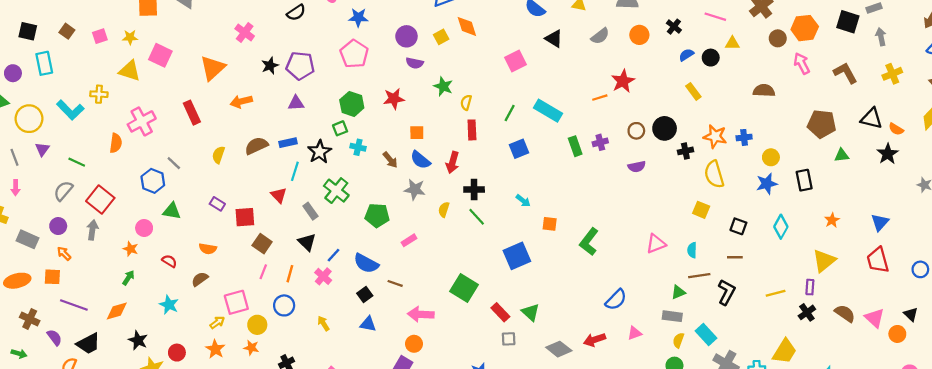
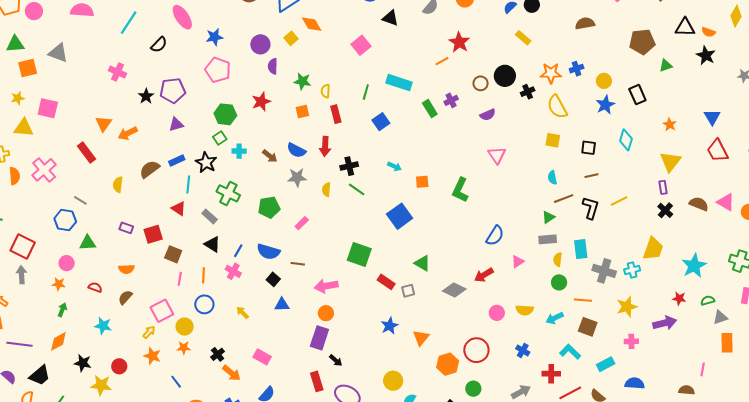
purple semicircle: (415, 63) -> (273, 66), turned 91
orange triangle: (213, 68) -> (104, 124), moved, size x0.7
orange square: (417, 133) -> (302, 111), moved
orange semicircle: (116, 143) -> (14, 176), moved
pink triangle: (656, 244) -> (497, 155), moved, turned -30
yellow line: (776, 293) -> (619, 201), moved
red rectangle: (500, 312) -> (386, 282), moved
cyan rectangle: (706, 335) -> (581, 249), turned 48

